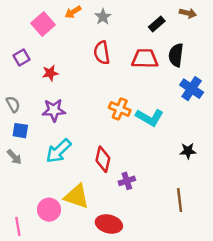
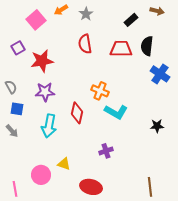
red star: (50, 73) -> (42, 61), size x1.6
cyan L-shape: (150, 117) -> (116, 112), moved
cyan arrow: (59, 151) -> (49, 126), turned -35
red diamond: (103, 159) -> (77, 113), moved
yellow triangle: (77, 196) -> (64, 164), size x0.6
brown line: (180, 200) -> (150, 187), moved

